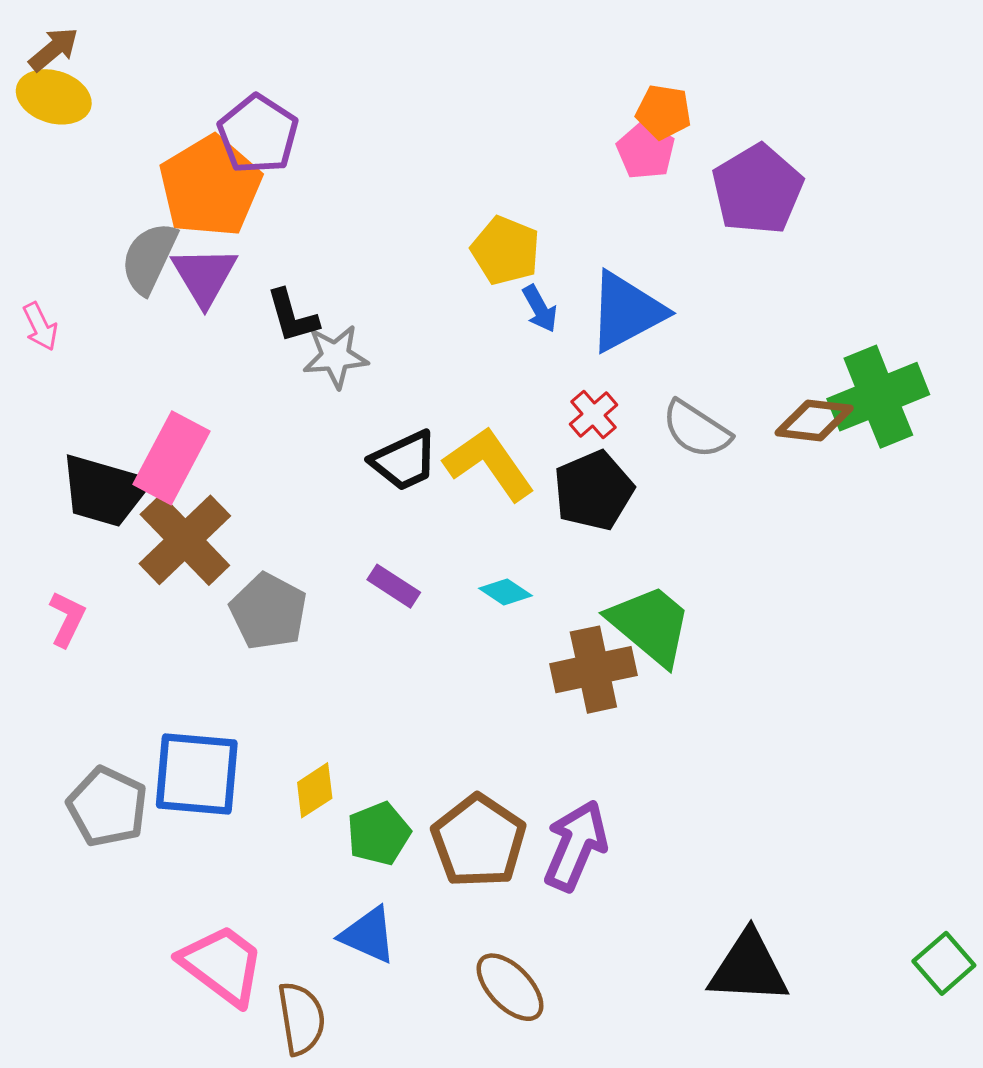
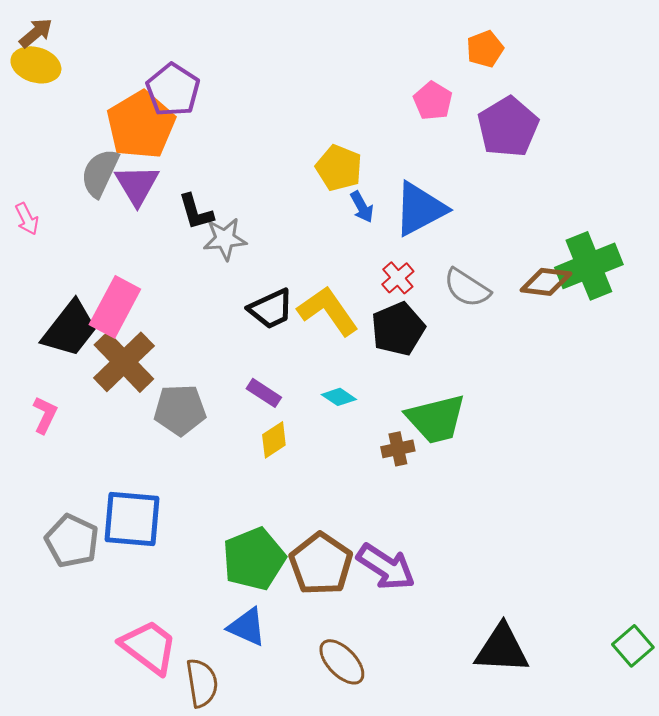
orange pentagon: (664, 112) -> (485, 49), moved, turned -30
black trapezoid: (104, 491) -> (70, 329), turned -68
gray pentagon: (268, 611) -> (180, 410), turned -30
green trapezoid: (650, 625) -> (436, 419), turned 126
brown cross: (593, 670) -> (398, 449), size x0.6
yellow diamond: (315, 790) -> (274, 440), moved
green pentagon: (379, 834) -> (254, 559), size x1.5
purple arrow: (576, 846) -> (386, 567), turned 100

